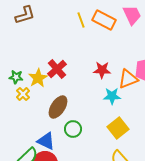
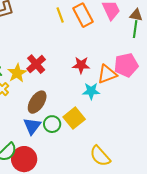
orange rectangle: (104, 20) -> (83, 15), turned 35
yellow square: (118, 128) -> (74, 118), moved
blue triangle: (46, 141) -> (32, 126), moved, turned 42

